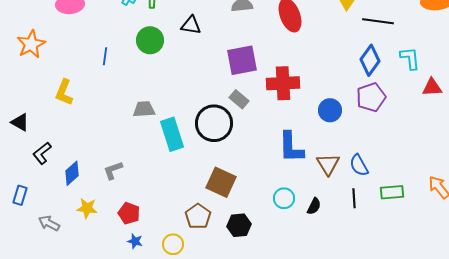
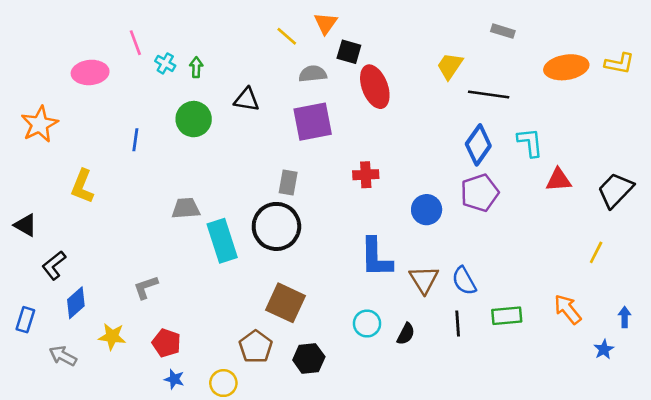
purple square: (242, 60) -> (313, 122), moved
red cross: (283, 83) -> (366, 175), size x0.6
gray rectangle: (239, 99) -> (288, 182), moved, turned 60
blue diamond: (72, 173) -> (76, 303), moved

